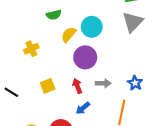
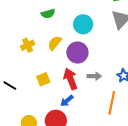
yellow semicircle: (69, 35) -> (55, 43), moved
red arrow: (77, 86) -> (71, 79), size x1.5
blue arrow: (83, 108) -> (67, 101), moved

